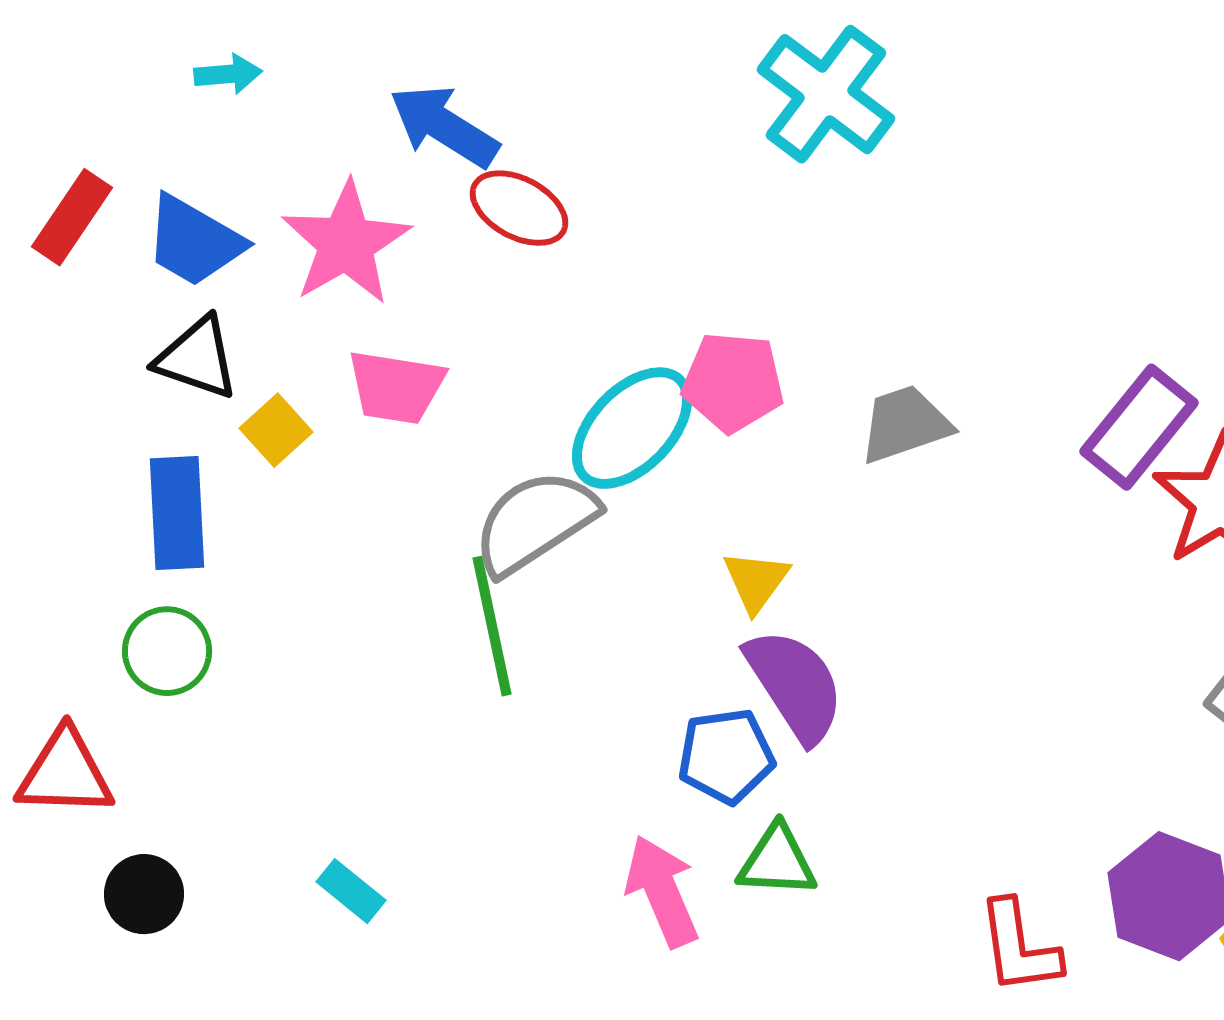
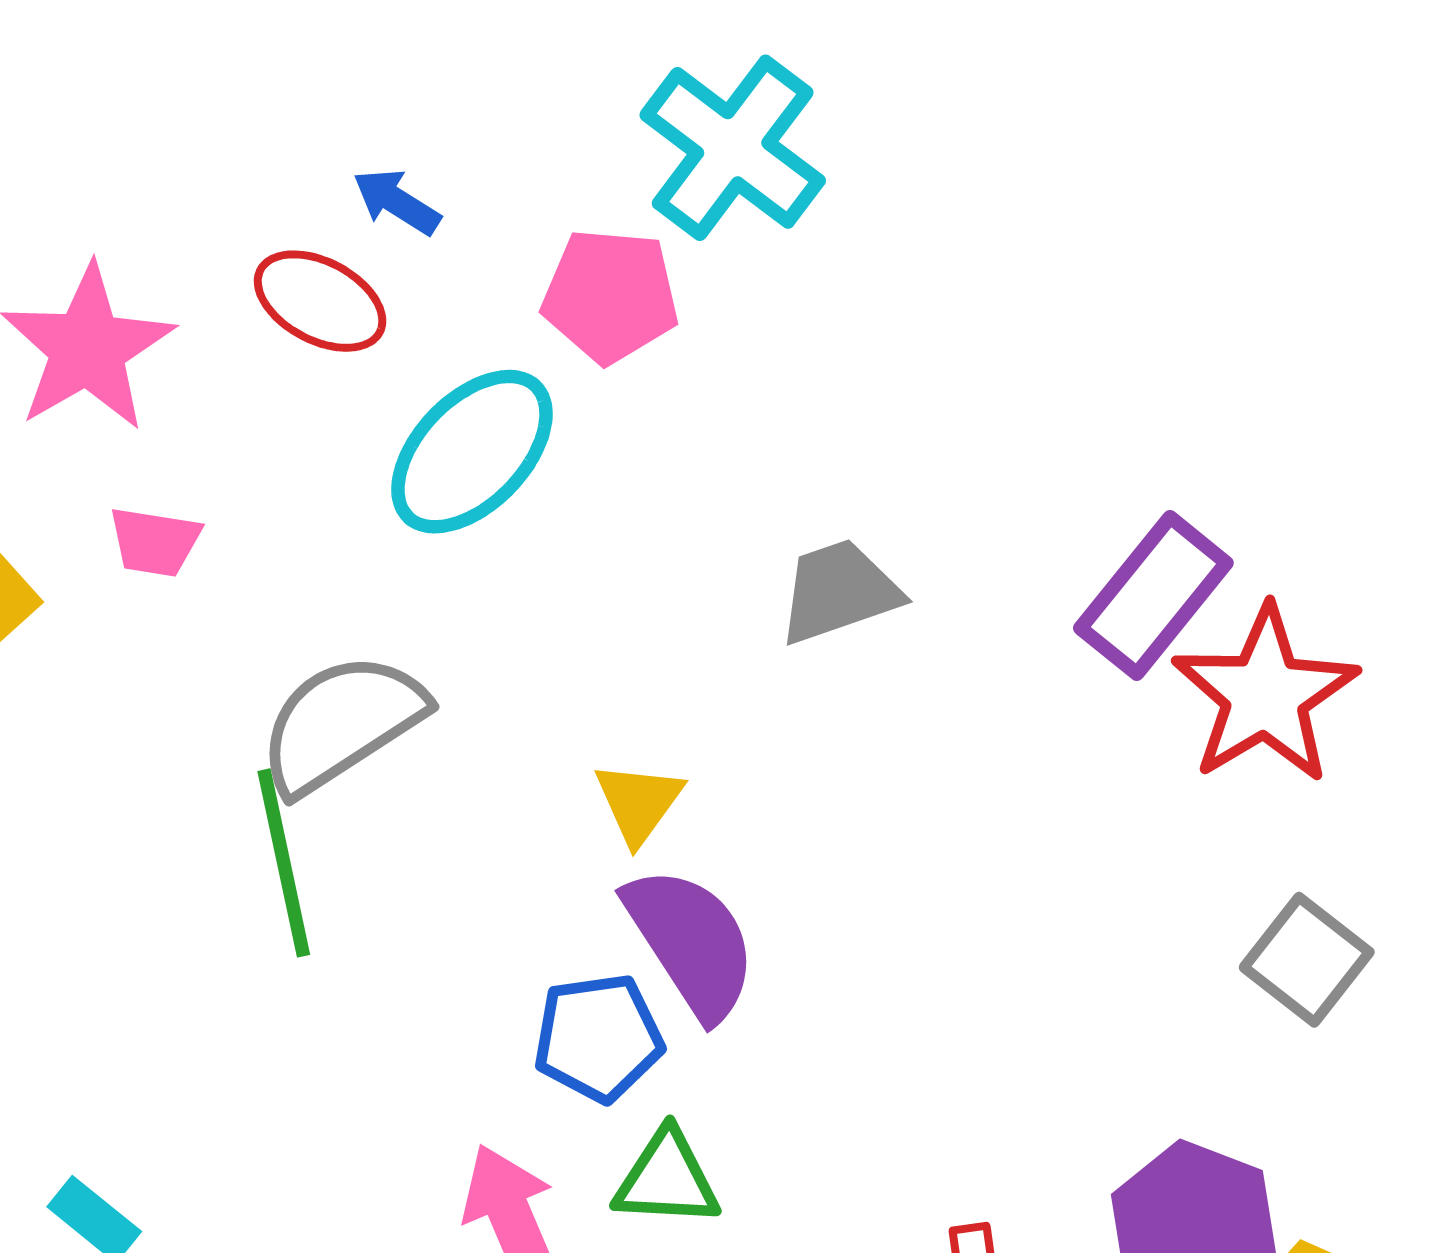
blue arrow: (444, 126) -> (397, 202), moved, size x0.6
pink pentagon: (733, 382) -> (610, 296), moved
pink trapezoid: (396, 387) -> (155, 542), size x0.7
cyan ellipse: (632, 428) -> (472, 452), moved

